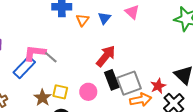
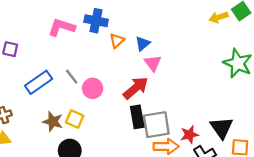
pink triangle: (132, 12) -> (153, 63), moved
pink L-shape: (35, 53) -> (62, 27), moved
pink circle: (88, 92) -> (93, 88), moved
brown star: (42, 98) -> (53, 122), turned -30

